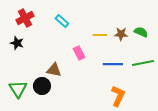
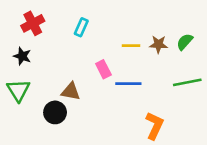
cyan rectangle: (62, 21) -> (81, 27), turned 72
green semicircle: (141, 32) -> (185, 42), turned -72
blue line: (113, 64) -> (128, 84), moved
green triangle: (18, 89) -> (18, 90), moved

